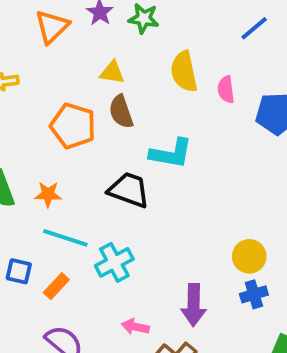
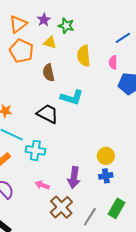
yellow triangle: (112, 72) -> (50, 43), moved
pink semicircle: (226, 89) -> (113, 62), moved
orange pentagon: (73, 126) -> (21, 51), moved
cyan cross: (114, 262) -> (35, 150), turned 30

